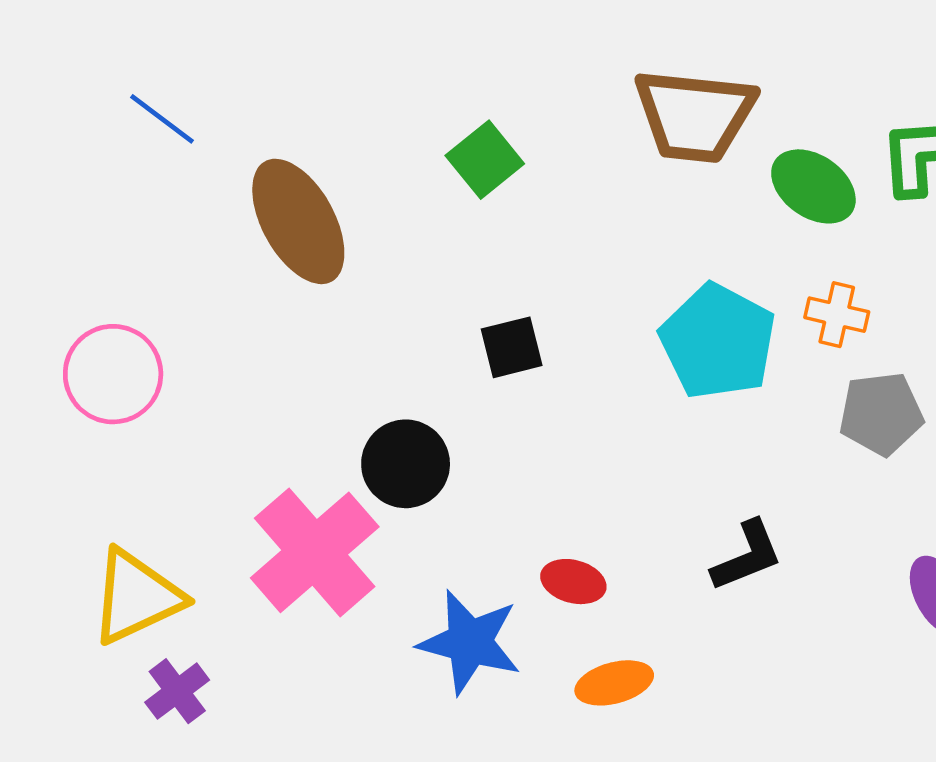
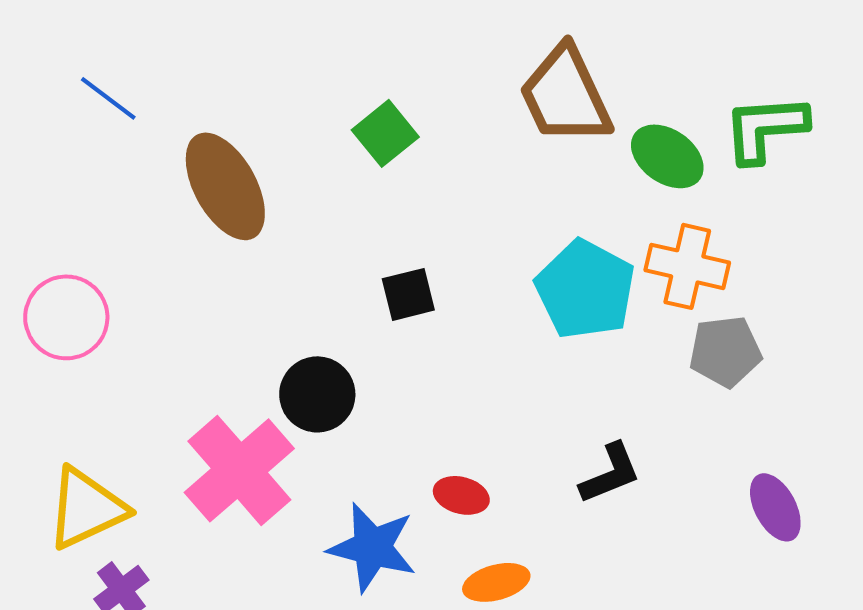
brown trapezoid: (695, 115) -> (565, 95), turned 59
orange cross: (837, 315) -> (687, 266), size x1.5

